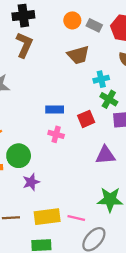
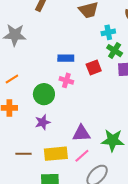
purple triangle: (105, 155) -> (81, 133), moved
green circle: (19, 156) -> (44, 94), moved
pink line: (76, 218) -> (82, 156), turned -56

